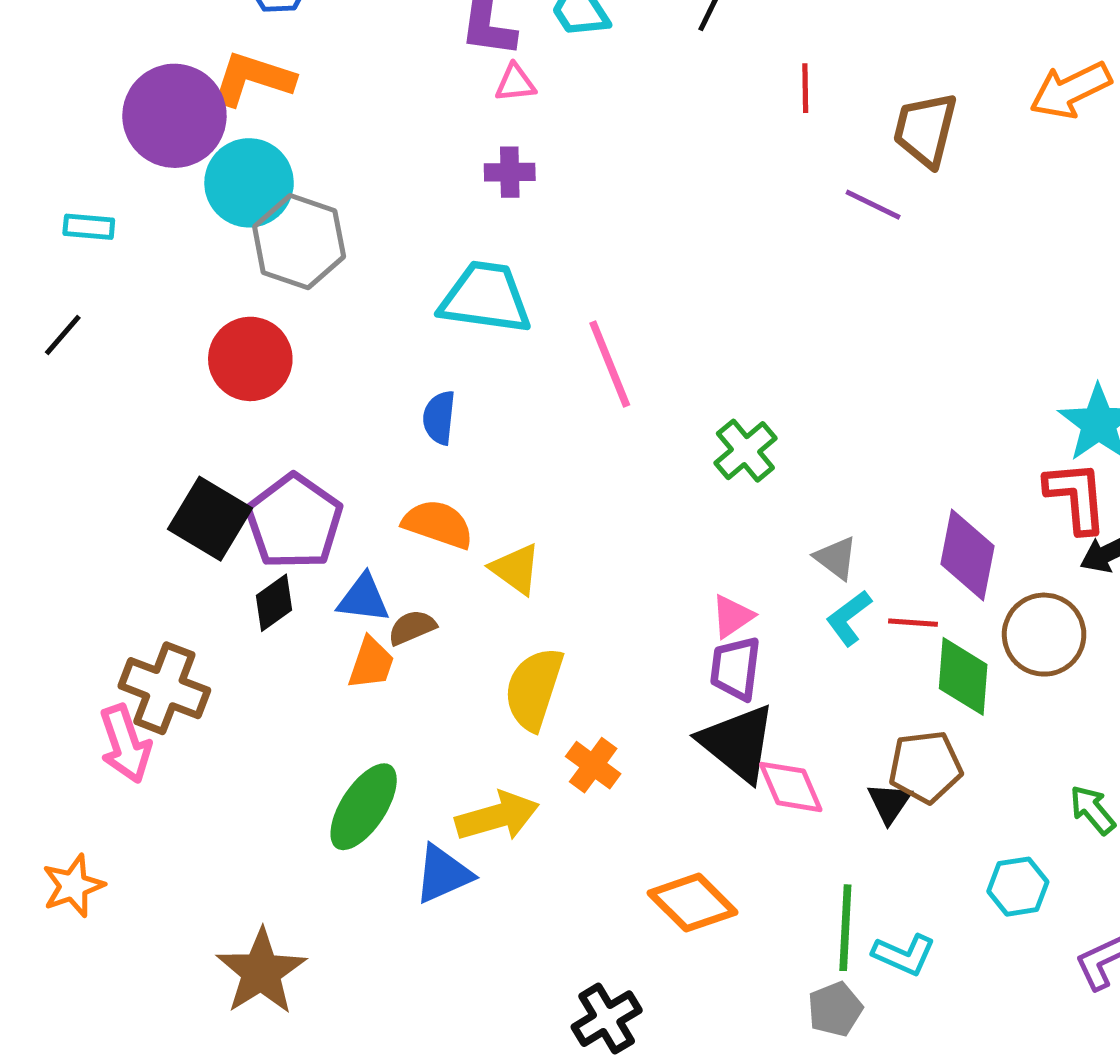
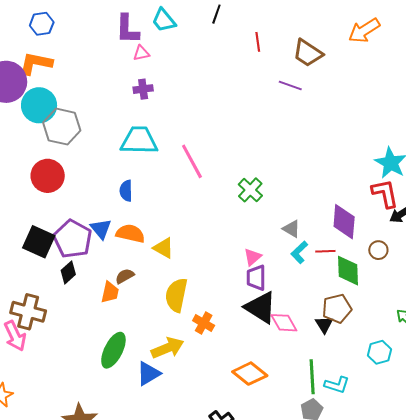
brown trapezoid: (925, 130) -> (308, 53), turned -64
blue triangle: (363, 598) -> (101, 229), moved, turned 50
brown circle: (1044, 635) -> (378, 250), size x0.6

